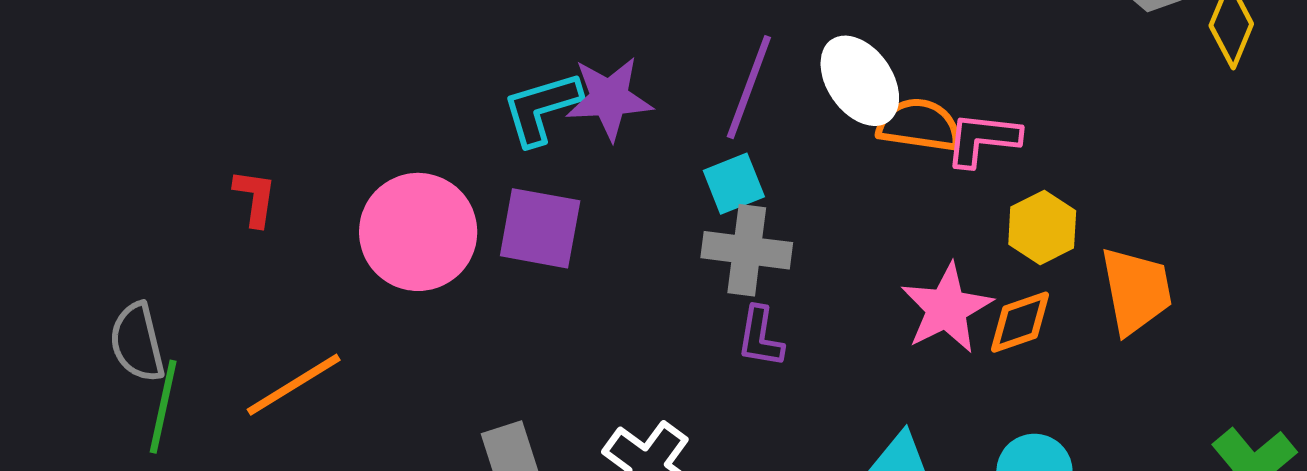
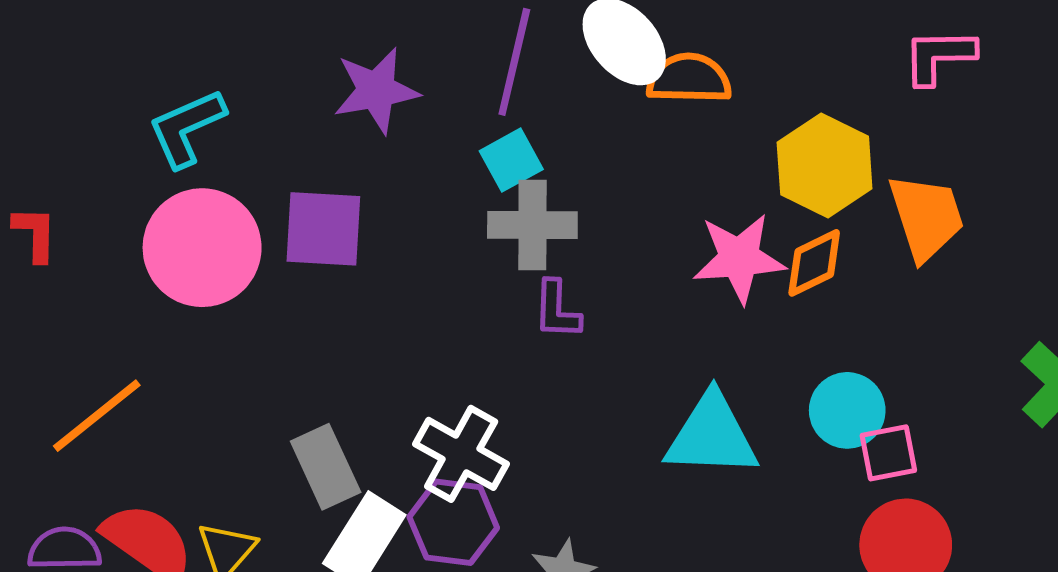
cyan L-shape: (541, 108) -> (187, 128), moved
pink L-shape: (983, 139) -> (939, 56), moved
yellow hexagon: (1042, 227) -> (825, 166), size x1.4
pink star: (947, 308) -> (739, 258), turned 30

